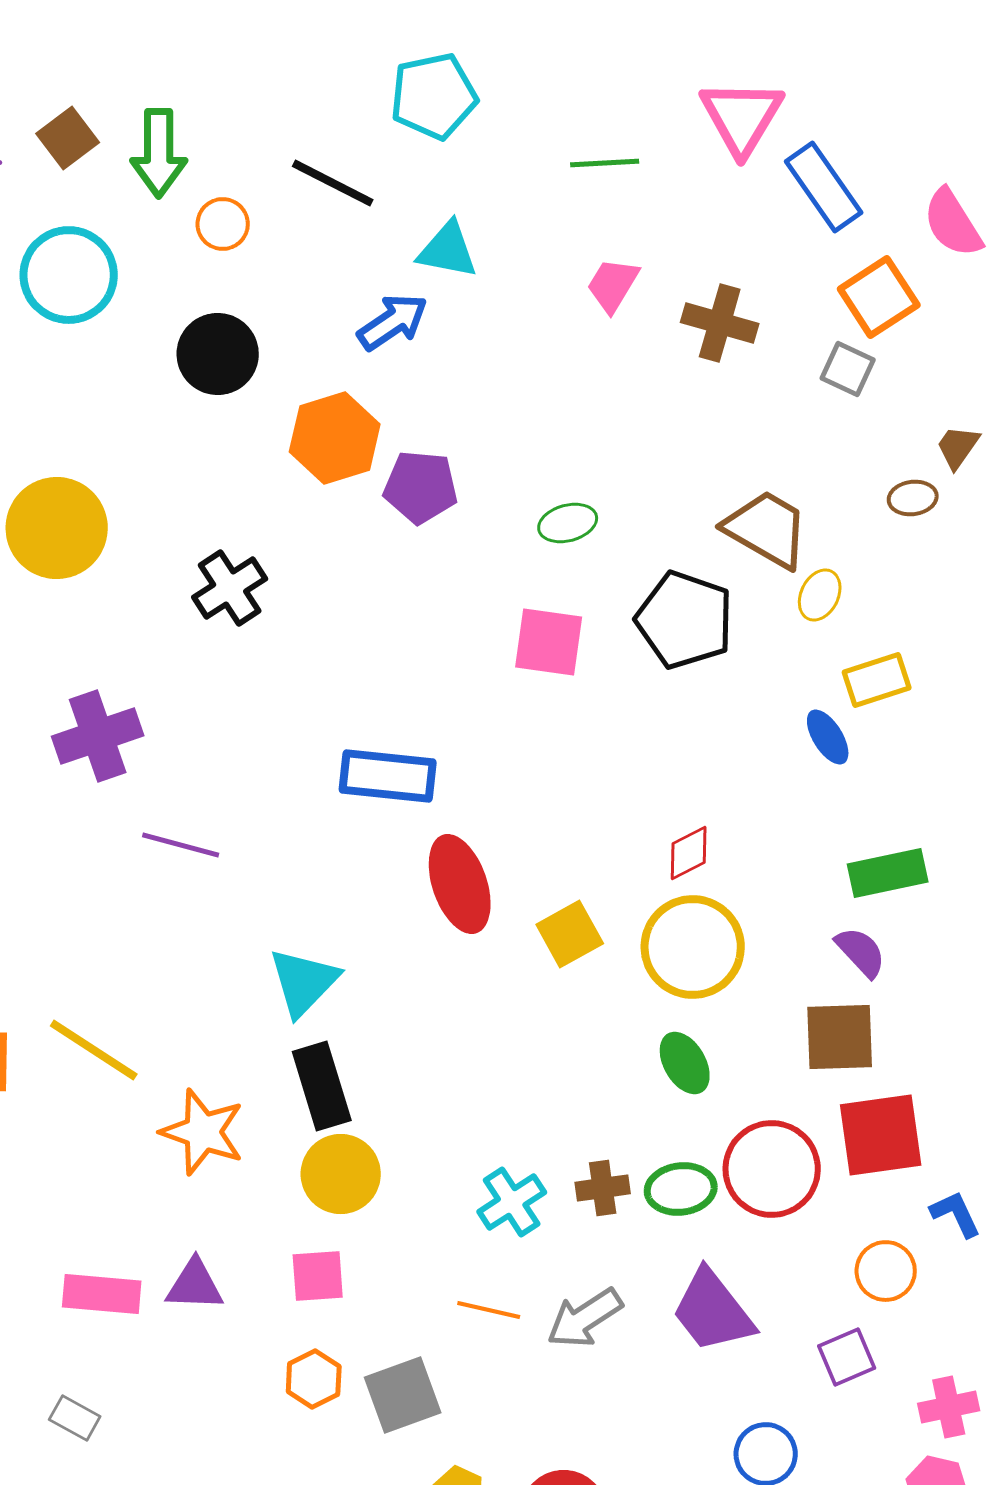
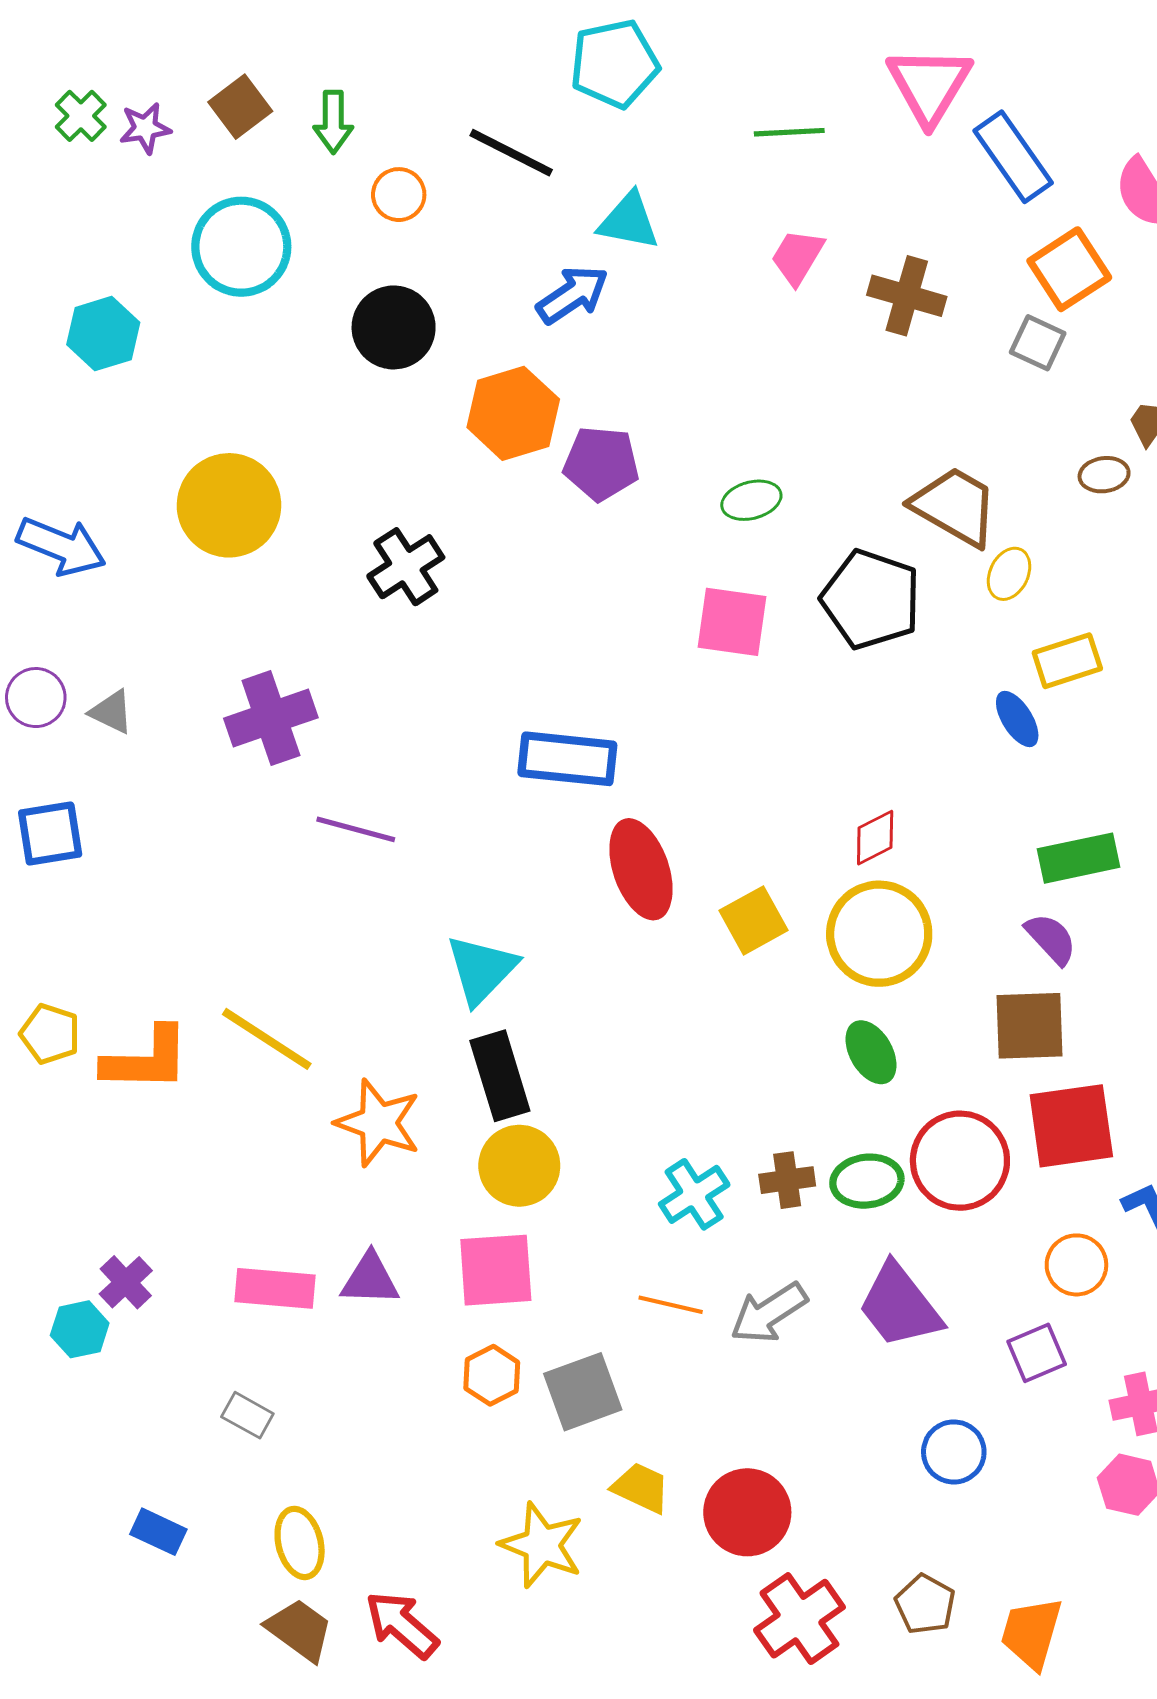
green arrow: (159, 153) -> (333, 122), size x0.7
pink square: (318, 1276) -> (496, 1270), size x1.4

